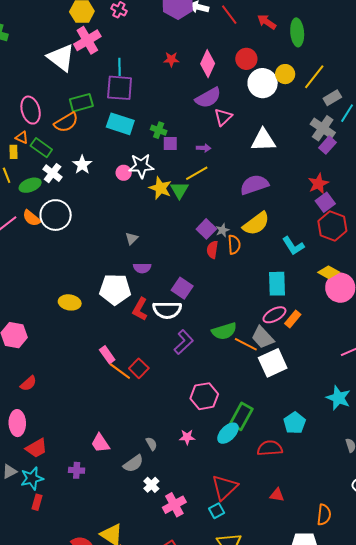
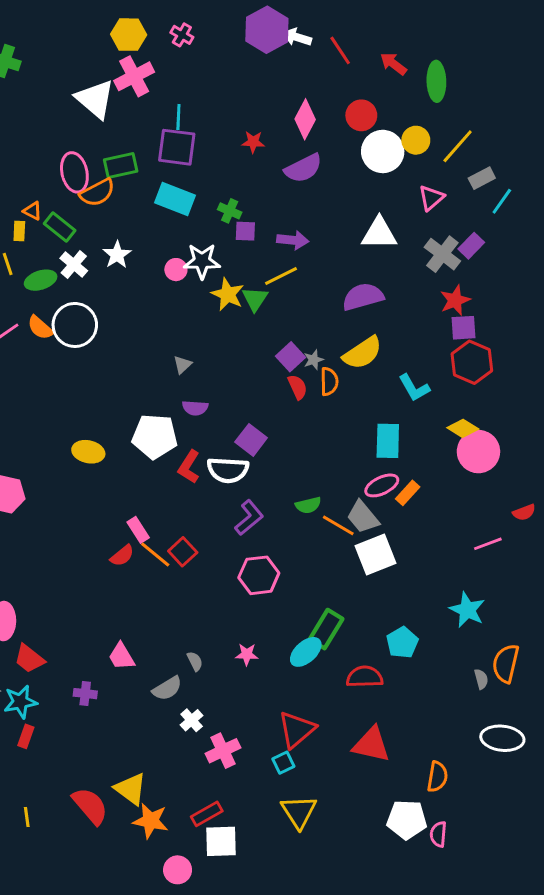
red star: (171, 59) -> (253, 142), moved
pink ellipse: (31, 110) -> (74, 172), moved
pink triangle: (223, 117) -> (431, 198), moved
gray cross: (323, 128) -> (442, 254), moved
purple arrow: (204, 148) -> (293, 240), size x1.5
purple square: (325, 202) -> (463, 328), turned 30
red semicircle: (212, 250) -> (298, 387), turned 144
green semicircle: (224, 331) -> (308, 505), size x0.7
red semicircle: (28, 383) -> (122, 556), moved
pink hexagon: (204, 396) -> (259, 575), moved
red trapezoid: (36, 448) -> (29, 659), turned 65
red triangle: (277, 495) -> (371, 745), size x1.8

